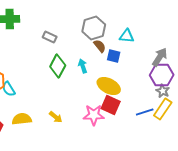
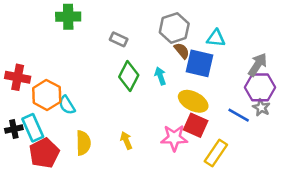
blue square: (114, 56) -> (199, 63), size x1.6
yellow rectangle: (163, 109) -> (216, 153), moved
blue line: (145, 112) -> (239, 115), moved, turned 48
yellow arrow: (56, 117) -> (126, 140), turned -152
yellow semicircle: (22, 119) -> (83, 143), turned 96

